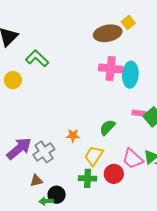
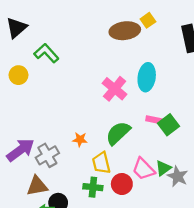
pink cross: (111, 69) -> (115, 89), moved, turned 30
green semicircle: (107, 127) -> (118, 133), size x1.4
yellow trapezoid: (94, 156) -> (101, 163), turned -50
brown triangle: (36, 181) -> (37, 186), size x1.5

